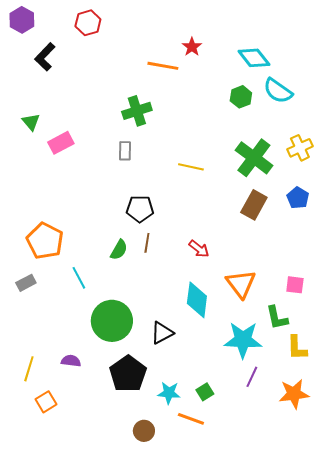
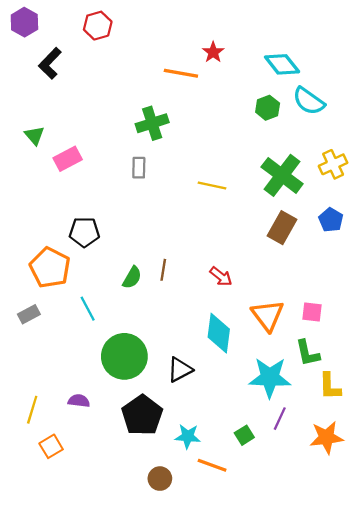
black pentagon: (140, 209) -> (84, 232), moved
pink square: (295, 285) -> (312, 312), moved
green square: (205, 392) -> (244, 435), moved

